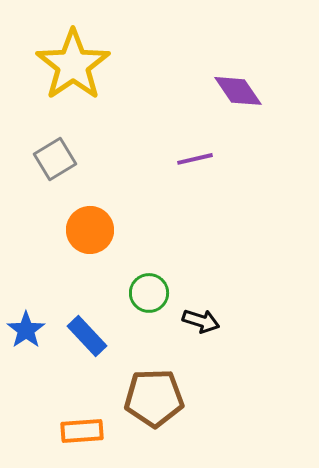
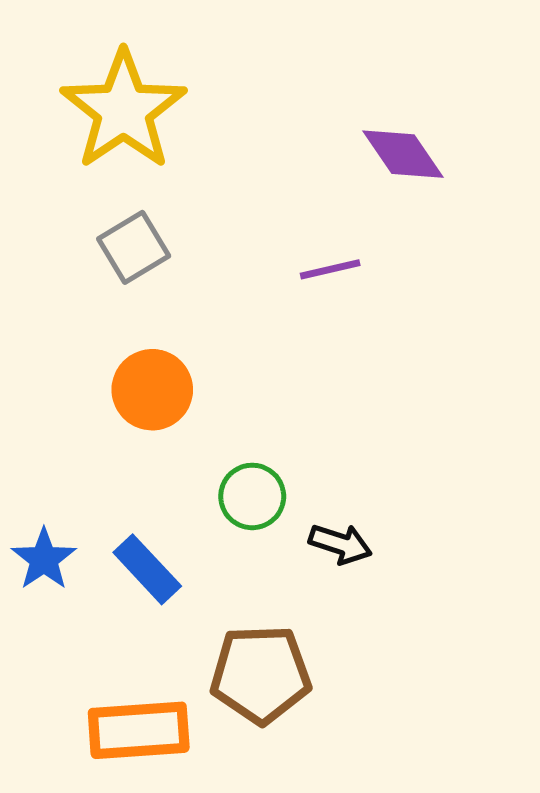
gray square: (55, 159) -> (134, 247), moved
orange rectangle: (82, 431) -> (139, 730), size x1.4

